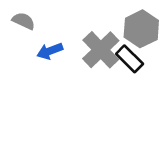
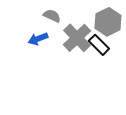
gray semicircle: (24, 21) -> (52, 16), moved

